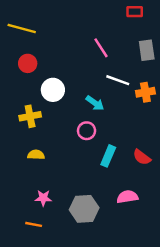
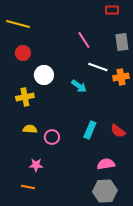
pink circle: (87, 131) -> (52, 137), moved
gray hexagon: (84, 209) -> (105, 191), moved

